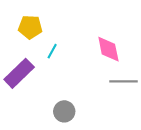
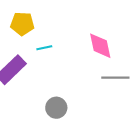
cyan line: (52, 51) -> (44, 48), turned 49

